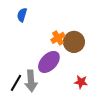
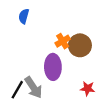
purple ellipse: (49, 62) -> (53, 67), turned -45
gray arrow: (31, 81) -> (33, 87), turned -30

